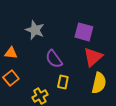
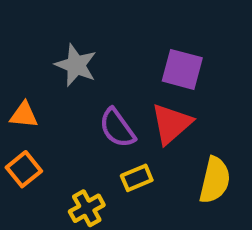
red triangle: (93, 57) -> (171, 124), moved
yellow rectangle: (63, 82) -> (137, 178), turned 56

